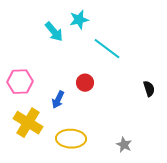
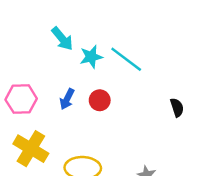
cyan star: (79, 20) -> (91, 57), moved
blue arrow: (58, 100) -> (67, 99), moved

